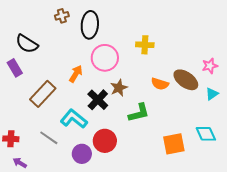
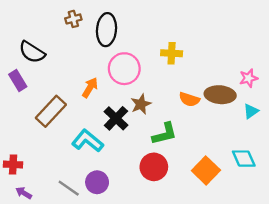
brown ellipse: (186, 80) -> (220, 95), turned -30
gray line: (49, 138) -> (69, 188), moved
red circle: (105, 141) -> (154, 167), moved
orange square: (174, 144) -> (206, 170), turned -35

